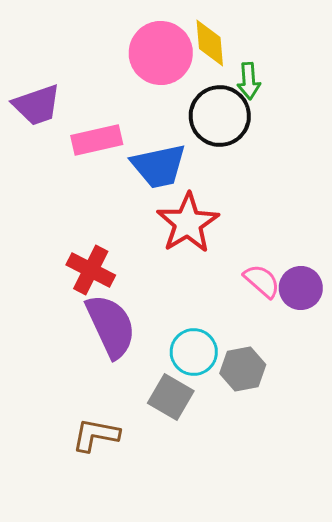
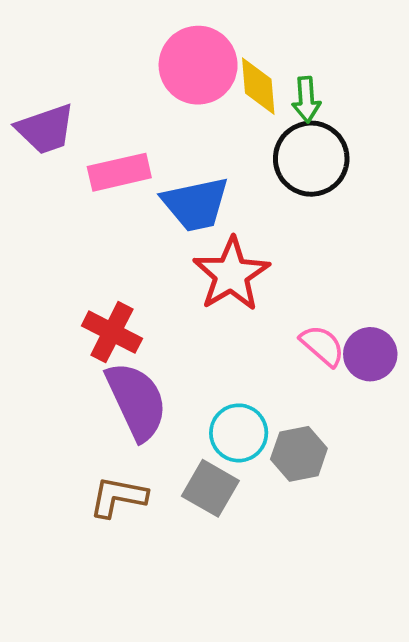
yellow diamond: (210, 43) -> (258, 86), moved
black circle: (220, 116) -> (311, 159), moved
brown L-shape: (96, 435) -> (118, 497), moved

